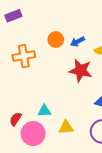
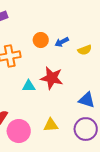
red star: (81, 71) -> (52, 78), moved
cyan triangle: (44, 111) -> (29, 86), moved

